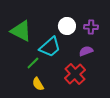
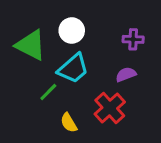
white circle: (67, 26) -> (72, 31), moved
yellow semicircle: (38, 84) -> (69, 123), moved

